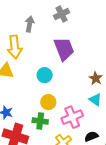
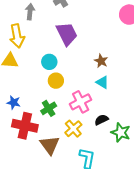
yellow circle: (48, 102) -> (56, 81), moved
green cross: (40, 121) -> (49, 108), turned -35

